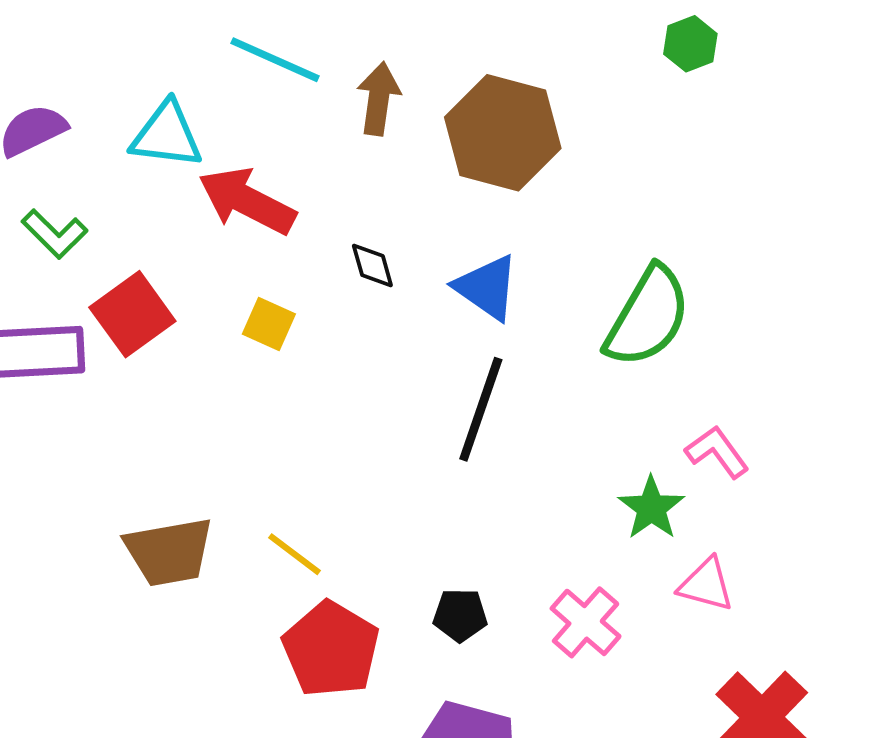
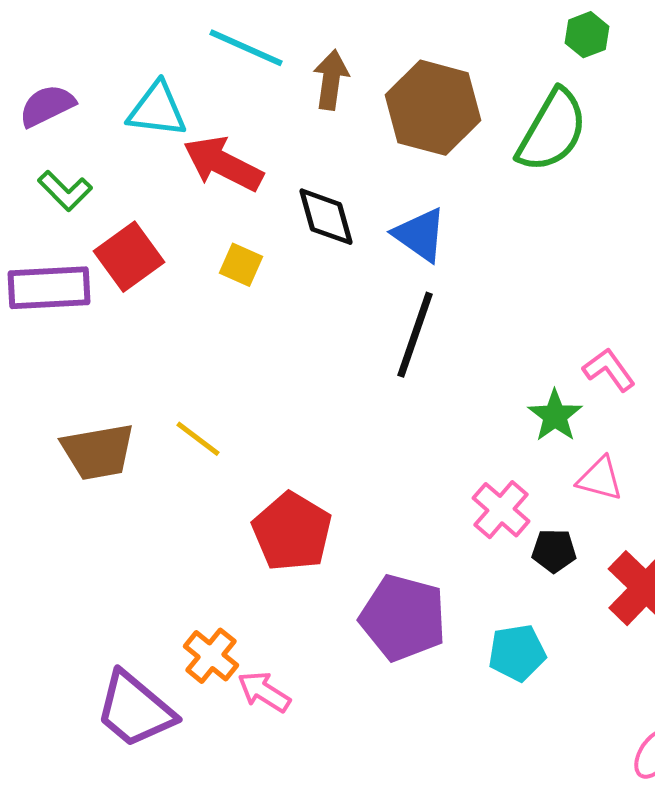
black diamond: (372, 266) -> (326, 217), size x1.6
green semicircle: (648, 317) -> (552, 131), moved
brown trapezoid: (169, 552) -> (98, 452), moved
yellow line: (294, 554) -> (198, 439), moved
black pentagon: (460, 615) -> (554, 551), moved

